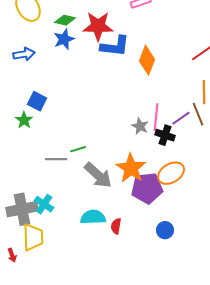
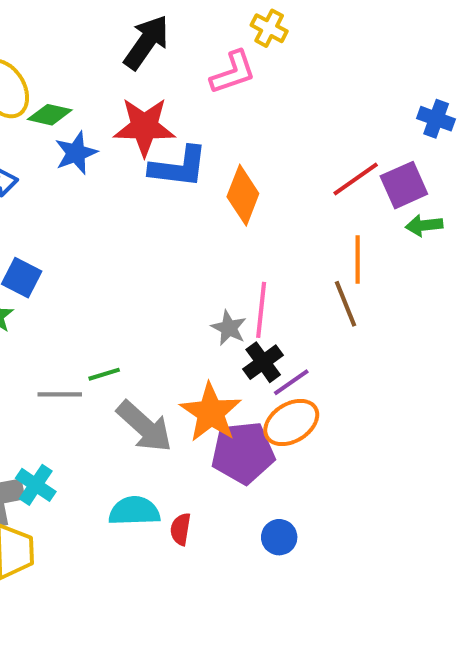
green diamond: (65, 20) -> (50, 115), moved
purple line: (181, 118) -> (291, 382), moved
black cross: (165, 135) -> (263, 362), moved, turned 36

